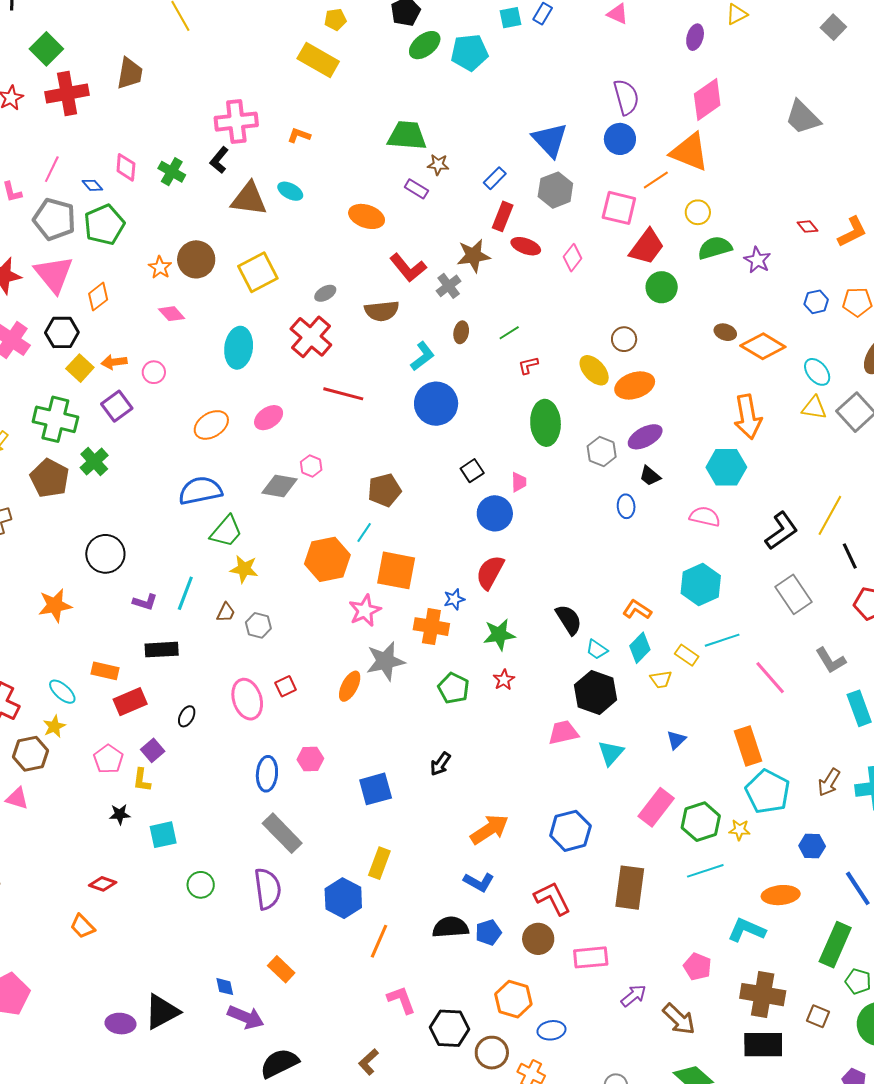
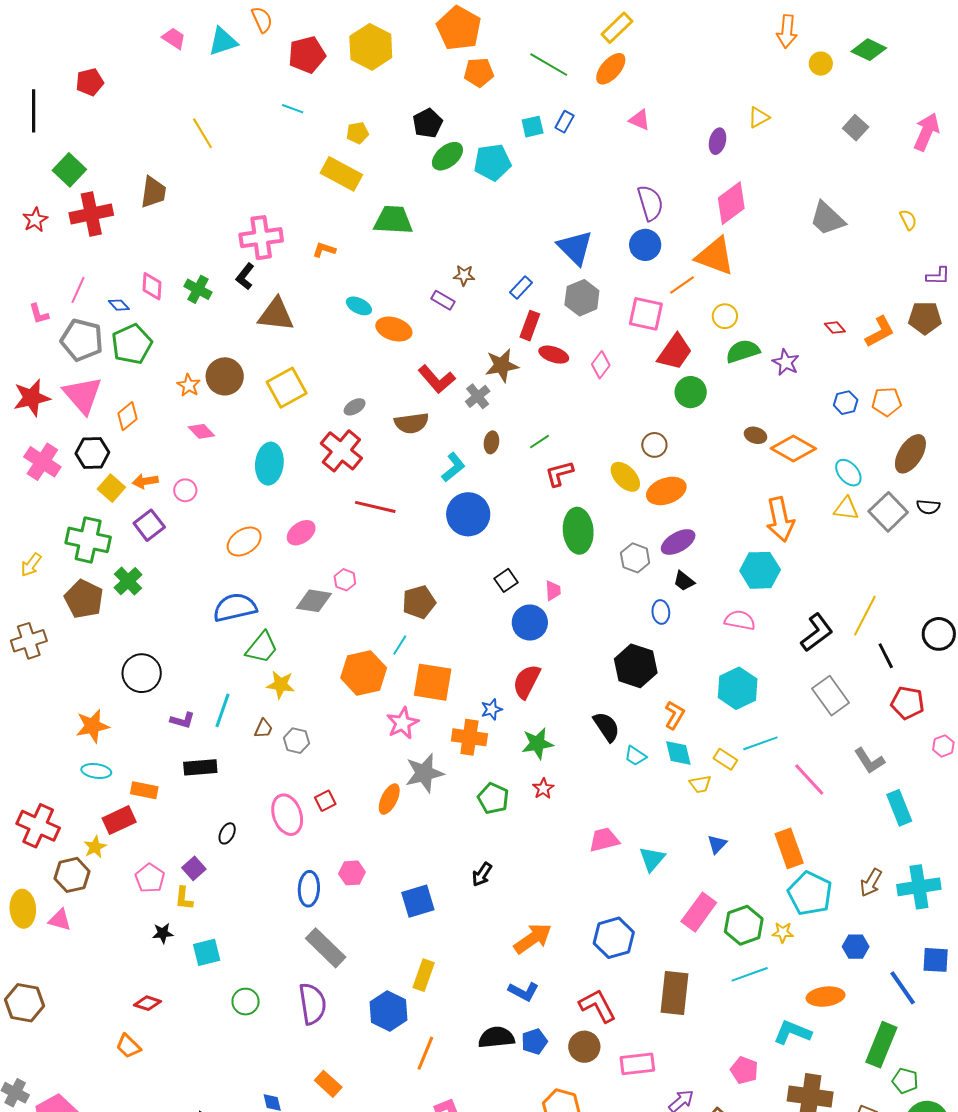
green trapezoid: (407, 136) -> (393, 220), moved
cyan ellipse: (290, 191) -> (359, 306), moved
red L-shape: (528, 365) -> (559, 474), size x1.4
orange L-shape: (637, 610) -> (675, 715), turned 88
cyan diamond: (640, 648) -> (678, 753), turned -56
cyan ellipse: (62, 692) -> (96, 771), moved, turned -32
black hexagon: (596, 692) -> (636, 666), moved
red rectangle: (130, 702) -> (119, 820), moved

